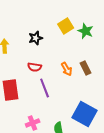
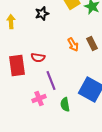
red semicircle: (35, 67) -> (38, 58), moved
purple line: (45, 88) -> (51, 80), moved

